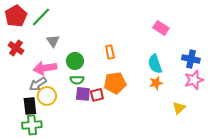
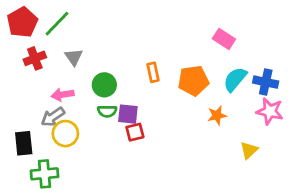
red cross: (16, 48) -> (35, 58), moved, turned 35
cyan semicircle: (155, 64) -> (235, 79), moved, turned 60
pink arrow: (45, 68) -> (63, 95), size x0.7
pink star: (194, 80) -> (270, 111), turned 30
orange pentagon: (115, 83) -> (193, 81), moved
purple square: (83, 94) -> (128, 114), moved
black rectangle: (30, 106) -> (24, 143), moved

